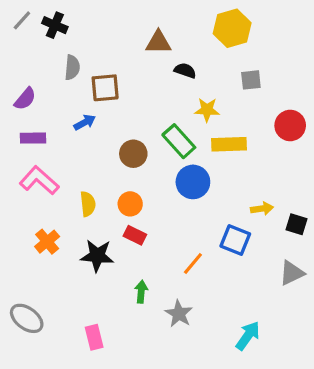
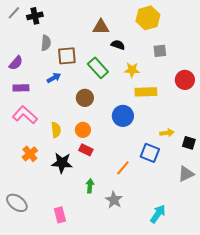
black cross: (55, 25) -> (35, 16), turned -35
green rectangle: (179, 141) -> (98, 68), moved

